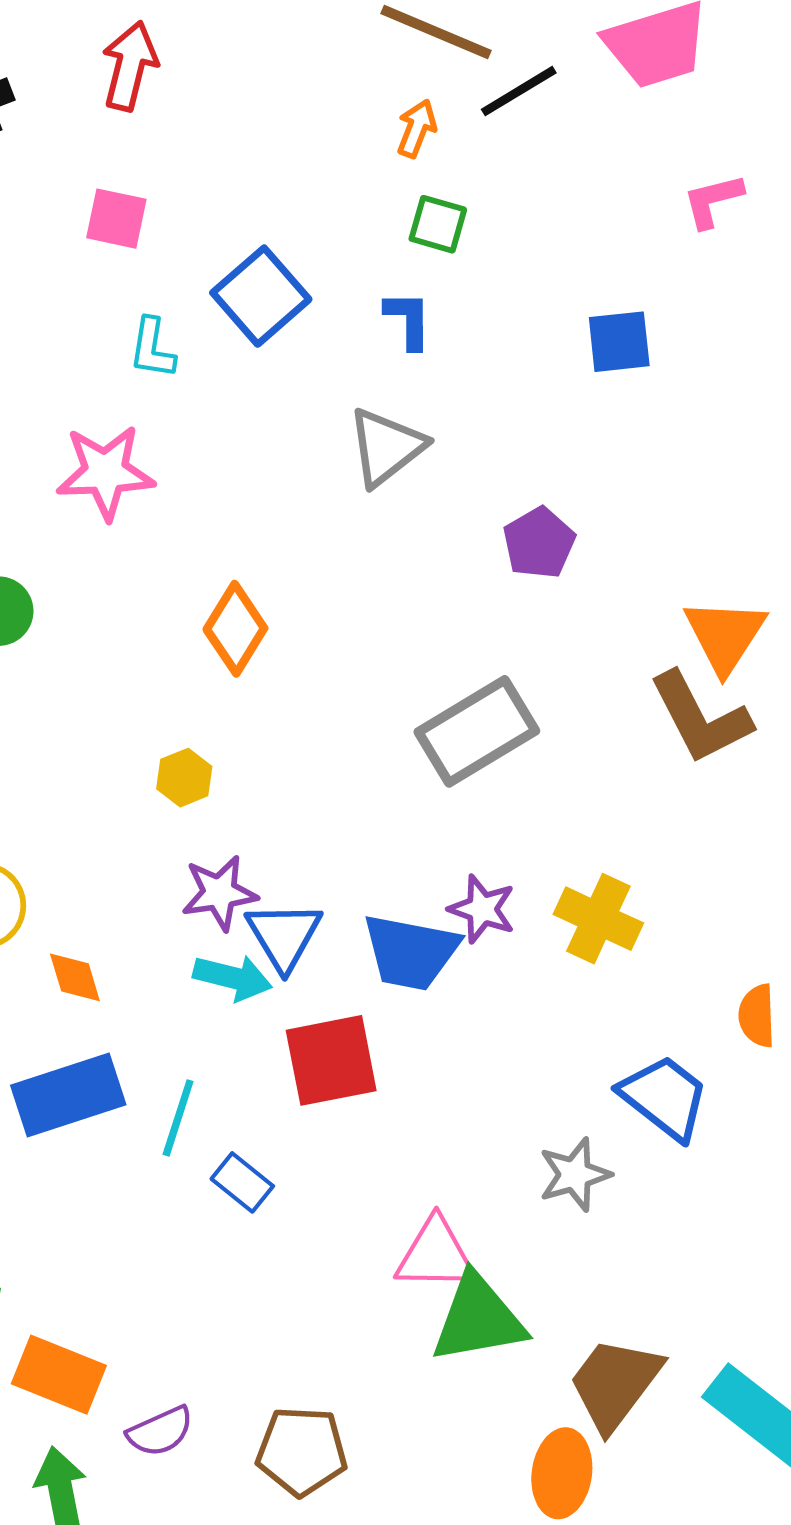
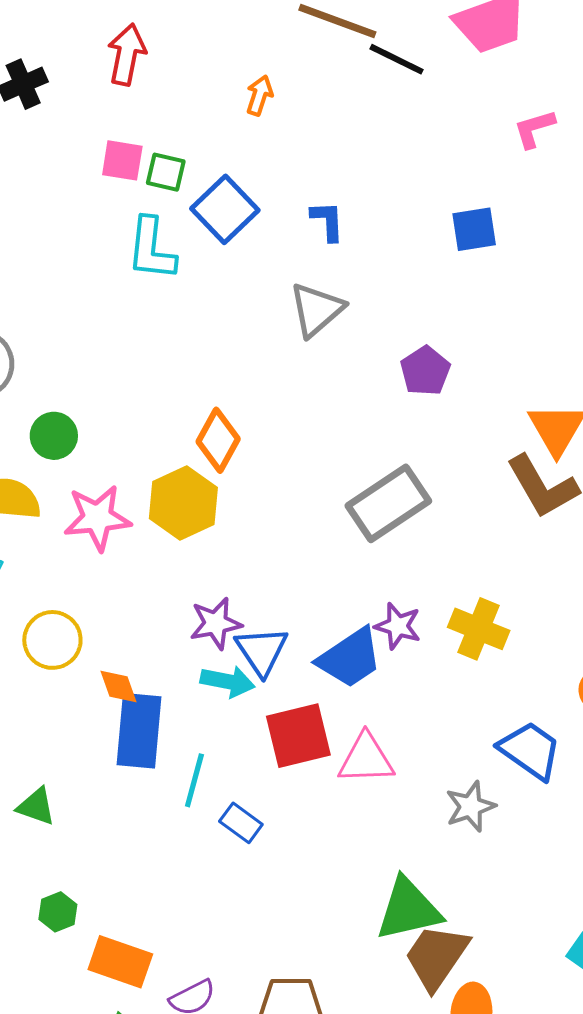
black line: (519, 91) -> (397, 59), turned 60
orange arrow: (417, 128) -> (259, 95), moved
green square: (438, 224) -> (166, 172), moved
cyan L-shape: (152, 348) -> (151, 249), size x1.5
pink star: (105, 472) -> (97, 518), moved
yellow hexagon: (184, 778) -> (183, 503), moved, size x1.8
blue trapezoid: (411, 952) -> (350, 658), turned -42
blue rectangle: (68, 1095) -> (139, 731), moved, turned -64
pink triangle: (436, 1254) -> (366, 759), moved
brown trapezoid: (615, 1384) -> (436, 957), moved

